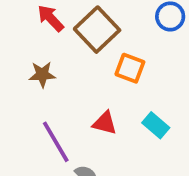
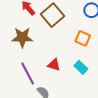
orange square: (130, 68) -> (83, 38), moved
brown star: (42, 74) -> (22, 37), size x1.5

